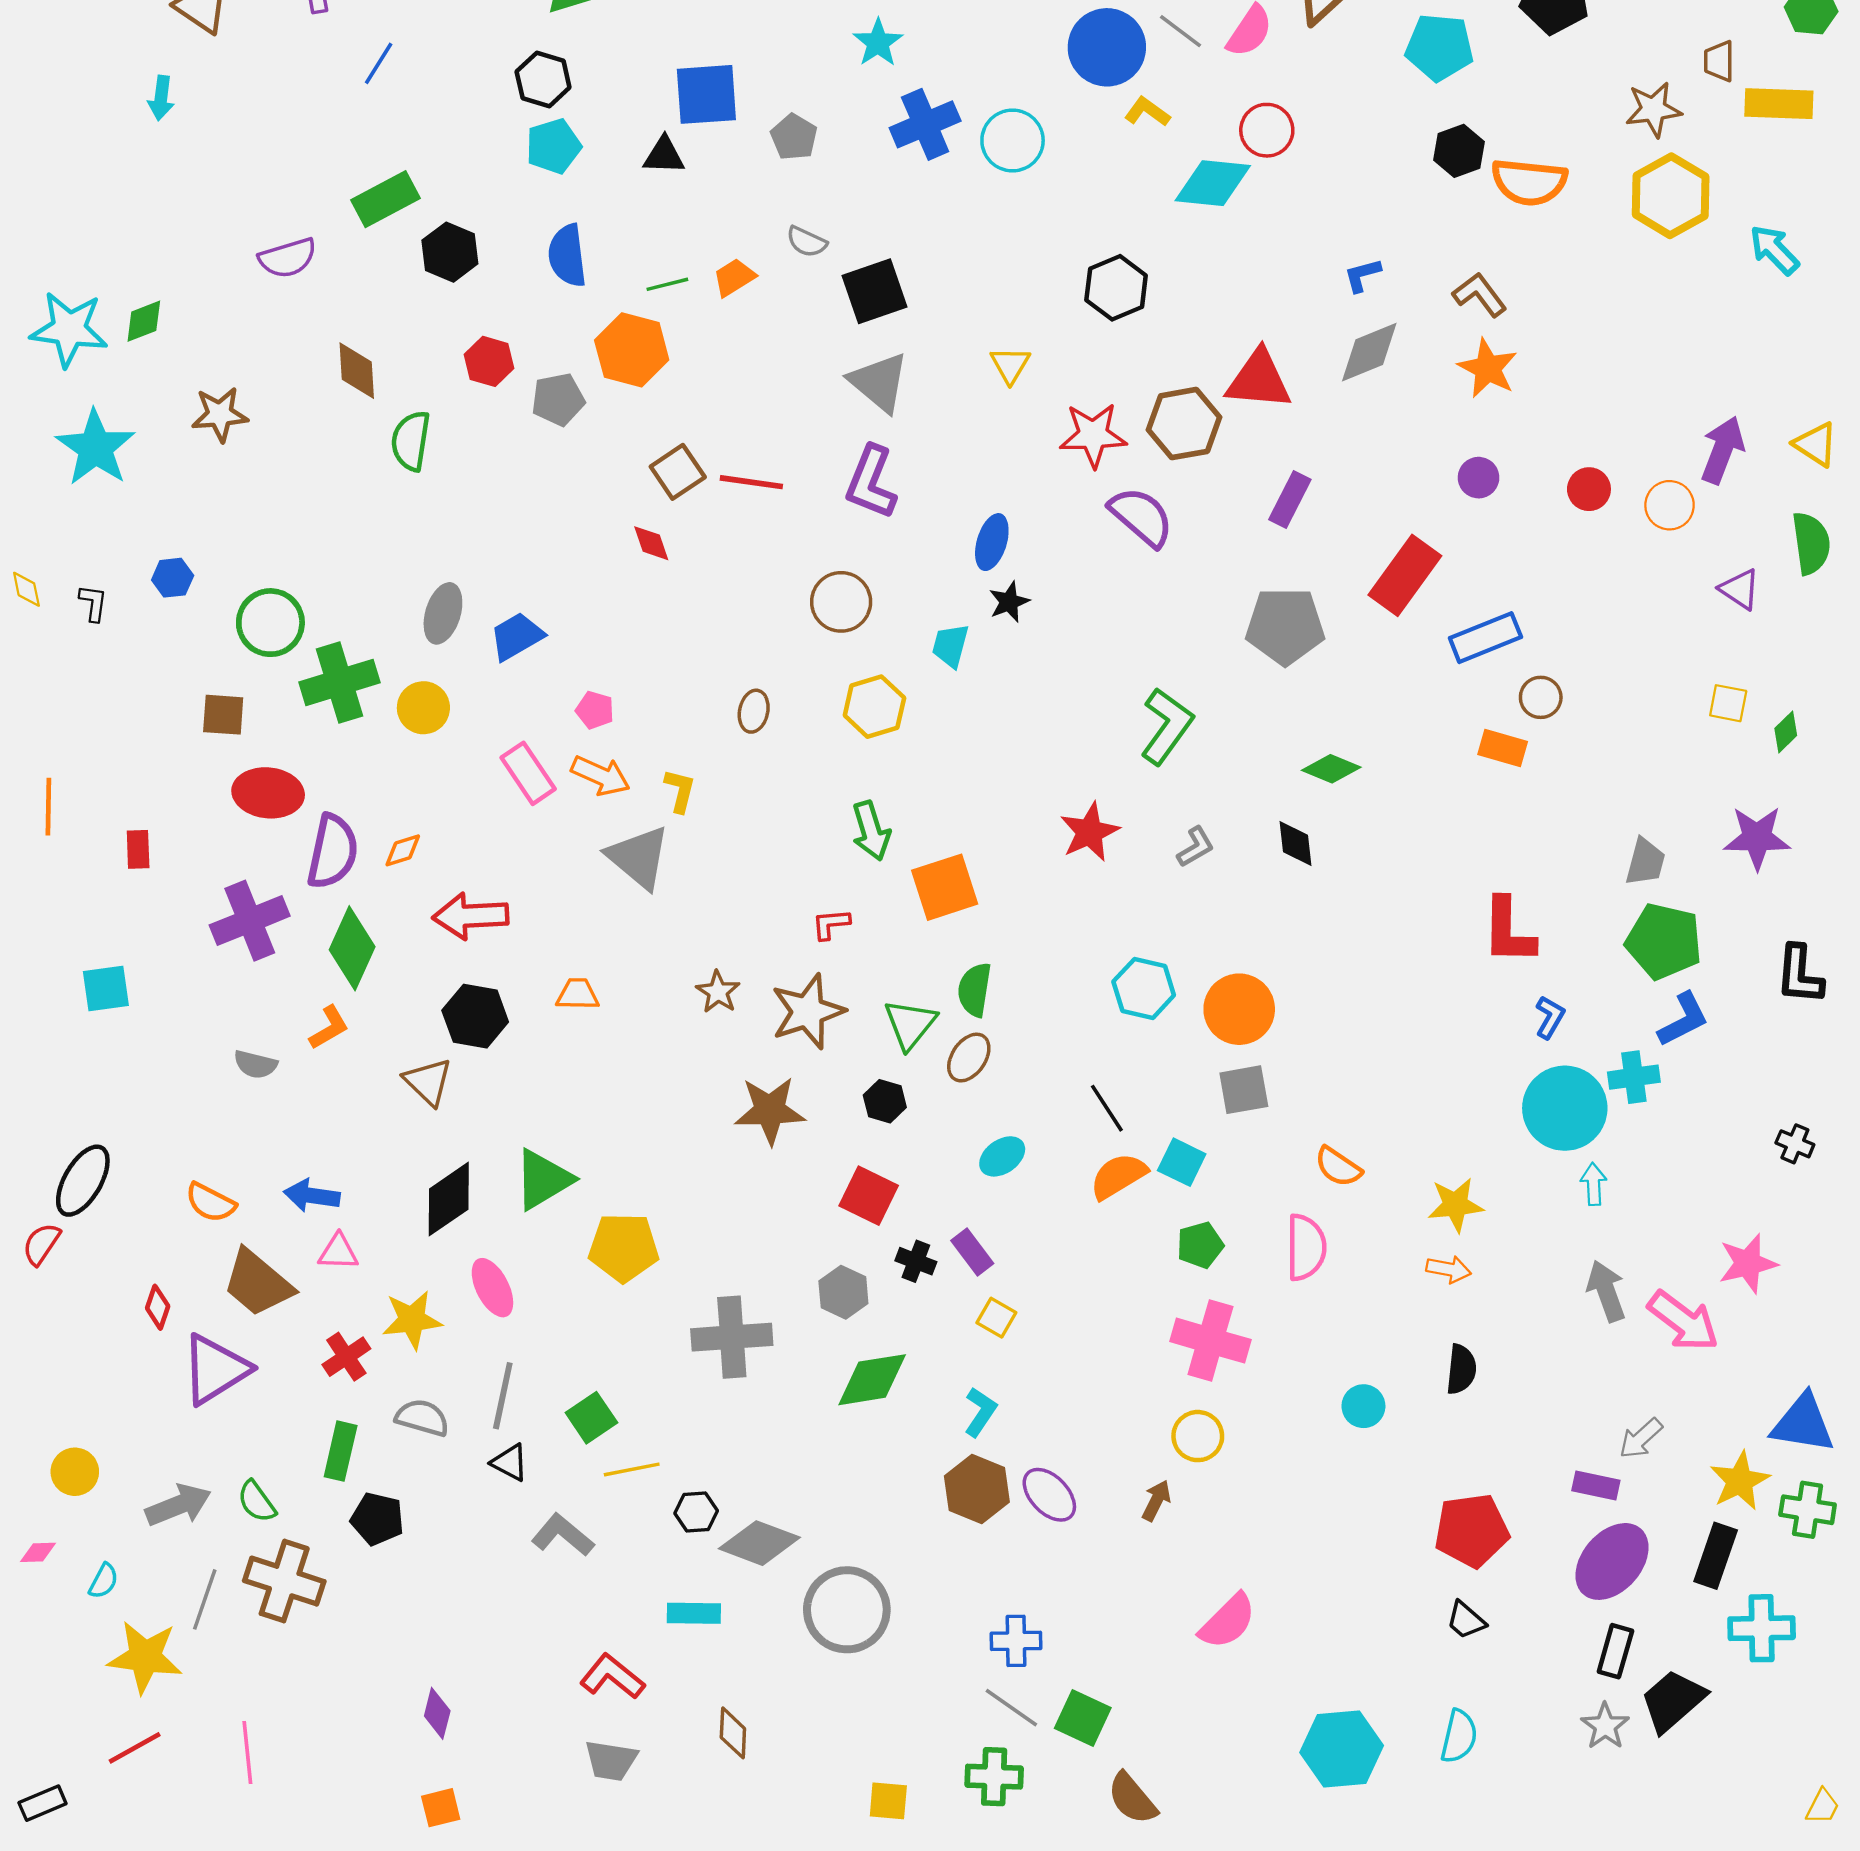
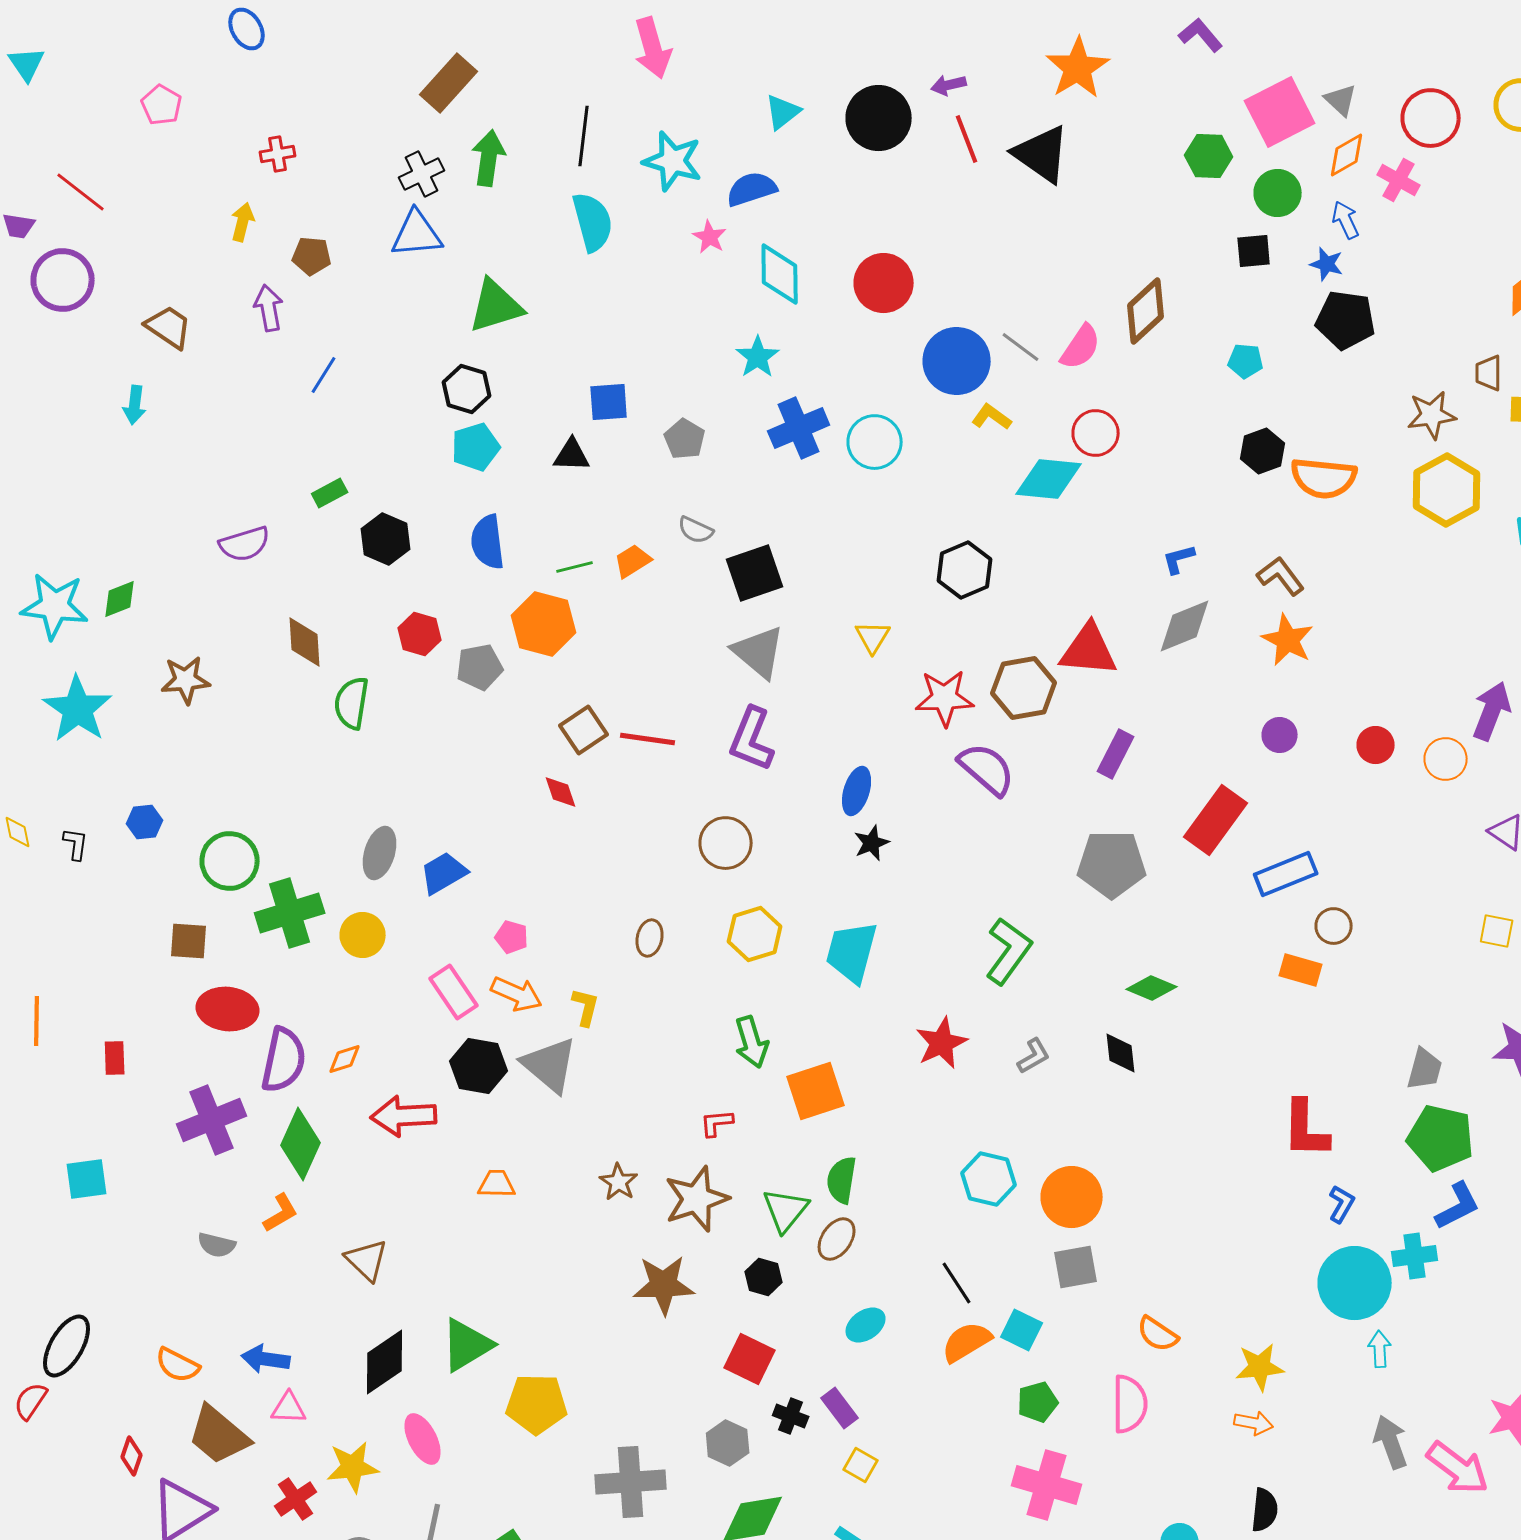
cyan pentagon: (1439, 47) -> (1246, 361), size x0.6
blue square: (706, 94) -> (609, 402), size x0.7
green rectangle: (385, 199) -> (330, 493), size x0.6
cyan trapezoid: (950, 646) -> (852, 952), moved, size x1.6
black hexagon: (475, 1016) -> (479, 1066), moved

